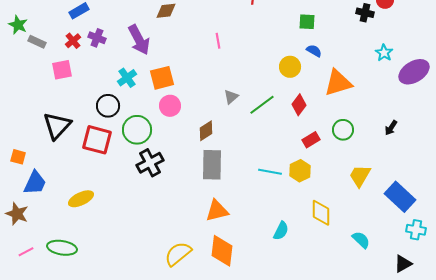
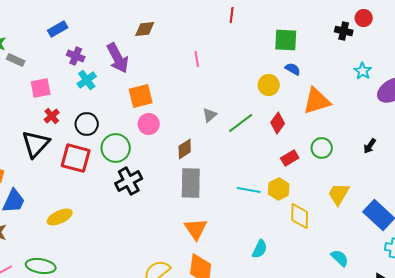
green square: (307, 22) -> (286, 40), size x1.4
red cross: (73, 41) -> (52, 116), moved
cyan cross: (127, 78) -> (87, 80), moved
orange triangle: (217, 211) -> (196, 229), turned -50
yellow diamond: (321, 213) -> (300, 216), moved

